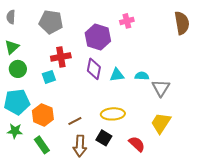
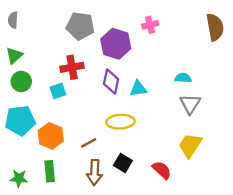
gray pentagon: (51, 22) -> (80, 26), moved
cyan semicircle: (142, 76) -> (183, 78), moved
yellow ellipse: (113, 114) -> (120, 122), moved
green star: (15, 131) -> (19, 178), moved
green rectangle: (42, 145) -> (50, 171), turned 30

